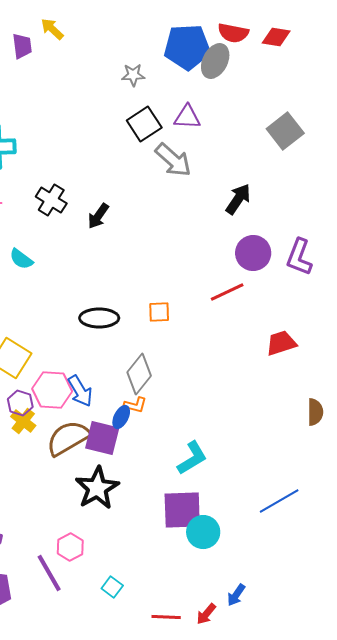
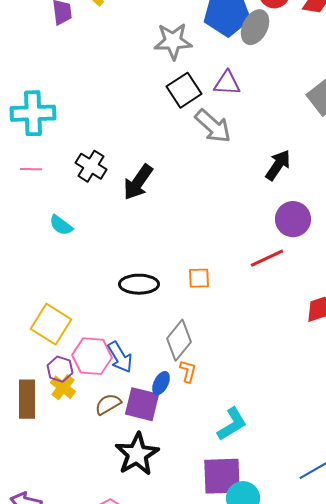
gray star: (133, 75) -> (173, 41), size x1.6
black arrow: (98, 216) -> (138, 182), size x1.4
orange L-shape: (135, 405) -> (188, 371), moved, turned -90
brown semicircle: (68, 438) -> (108, 404), size x0.6

